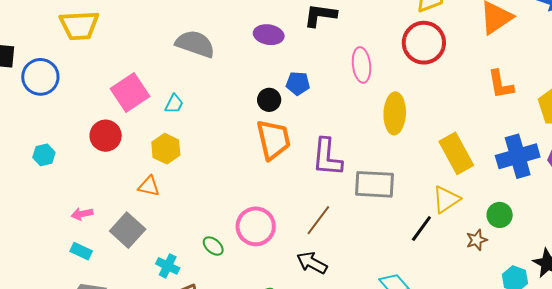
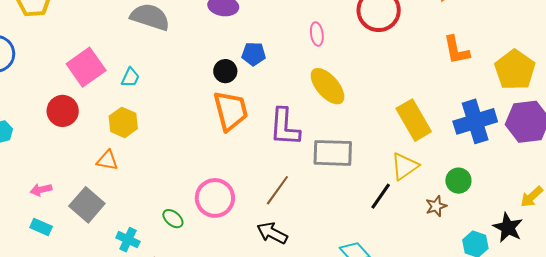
pink ellipse: (362, 65) -> (317, 34), size x0.7
yellow ellipse: (395, 113) -> (328, 86), moved, turned -42

